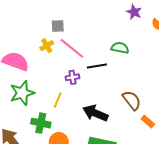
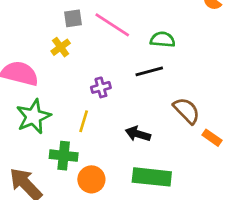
pink line: (72, 48) -> (112, 25), moved
black line: (97, 66) -> (149, 71), moved
black arrow: (95, 113) -> (138, 134), size x0.7

